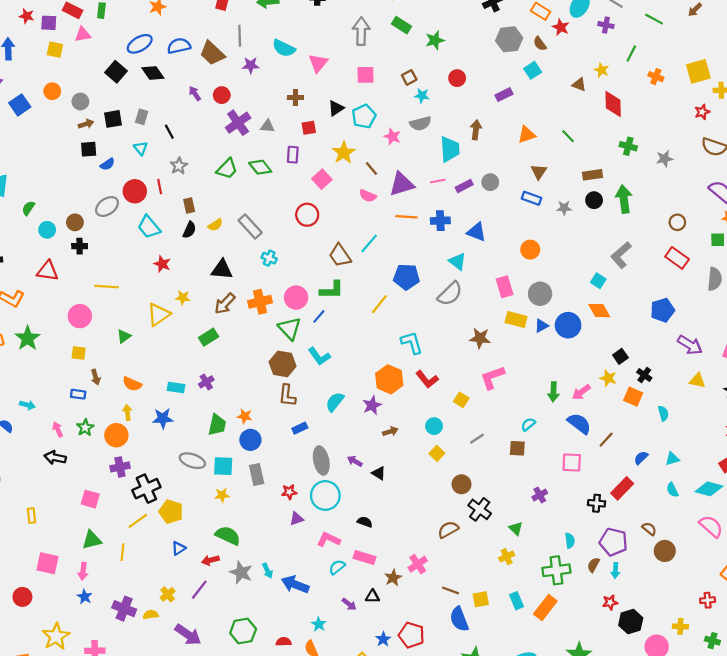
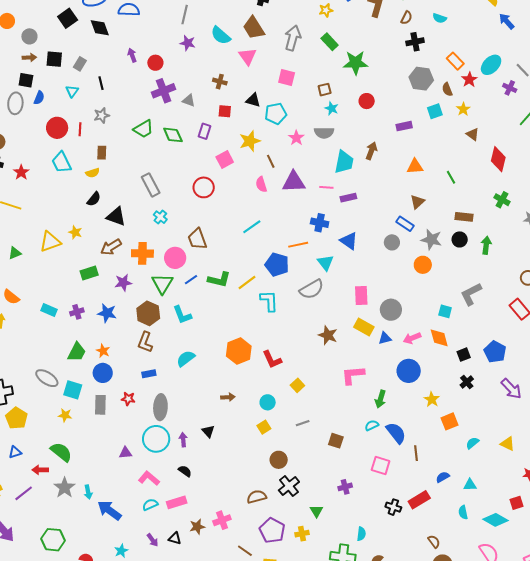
green star: (435, 40) -> (356, 63), size x1.4
brown trapezoid: (212, 53) -> (254, 28), moved
pink triangle: (318, 63) -> (248, 56), turned -30
yellow star: (602, 70) -> (463, 109), moved
black triangle: (336, 108) -> (253, 100), turned 35
blue semicircle: (107, 164) -> (39, 98), turned -48
gray circle: (490, 182) -> (392, 242), moved
pink semicircle: (368, 196) -> (261, 184), turned 35
green arrow: (624, 199) -> (486, 245), size x0.7
gray ellipse: (107, 207) -> (15, 103), moved, turned -65
gray star: (564, 208) -> (431, 240), size x1.5
orange line: (406, 217) -> (298, 245), moved, turned -30
yellow semicircle: (215, 225) -> (93, 173), moved
black semicircle: (189, 230) -> (94, 199), moved
orange circle: (530, 250) -> (423, 265), moved
brown trapezoid: (340, 255) -> (197, 239), moved
red star: (162, 264) -> (21, 172), moved
cyan square: (598, 281) -> (445, 311), turned -32
green L-shape: (332, 290) -> (219, 280), moved
blue pentagon: (663, 310) -> (495, 352), turned 30
blue circle: (568, 325) -> (409, 371), moved
cyan L-shape: (412, 343) -> (269, 301), moved
black square: (620, 356) -> (464, 355), moved
black cross: (644, 375) -> (467, 382), moved
pink L-shape: (492, 377) -> (353, 375), moved
yellow triangle: (697, 381) -> (508, 444), moved
pink arrow: (581, 392) -> (412, 338), moved
orange square: (633, 397) -> (450, 421), turned 30
purple star: (372, 405) -> (123, 283), moved
cyan semicircle: (663, 413) -> (472, 443), turned -128
blue star: (163, 418) -> (107, 313), moved
cyan semicircle: (528, 424) -> (372, 425), moved
brown line: (606, 440) -> (416, 453), turned -63
purple arrow: (355, 461) -> (183, 440), moved, turned 40
red star: (289, 492) -> (128, 399), moved
purple pentagon: (613, 542) -> (272, 530), moved
pink rectangle: (364, 558) -> (177, 502), turned -48

